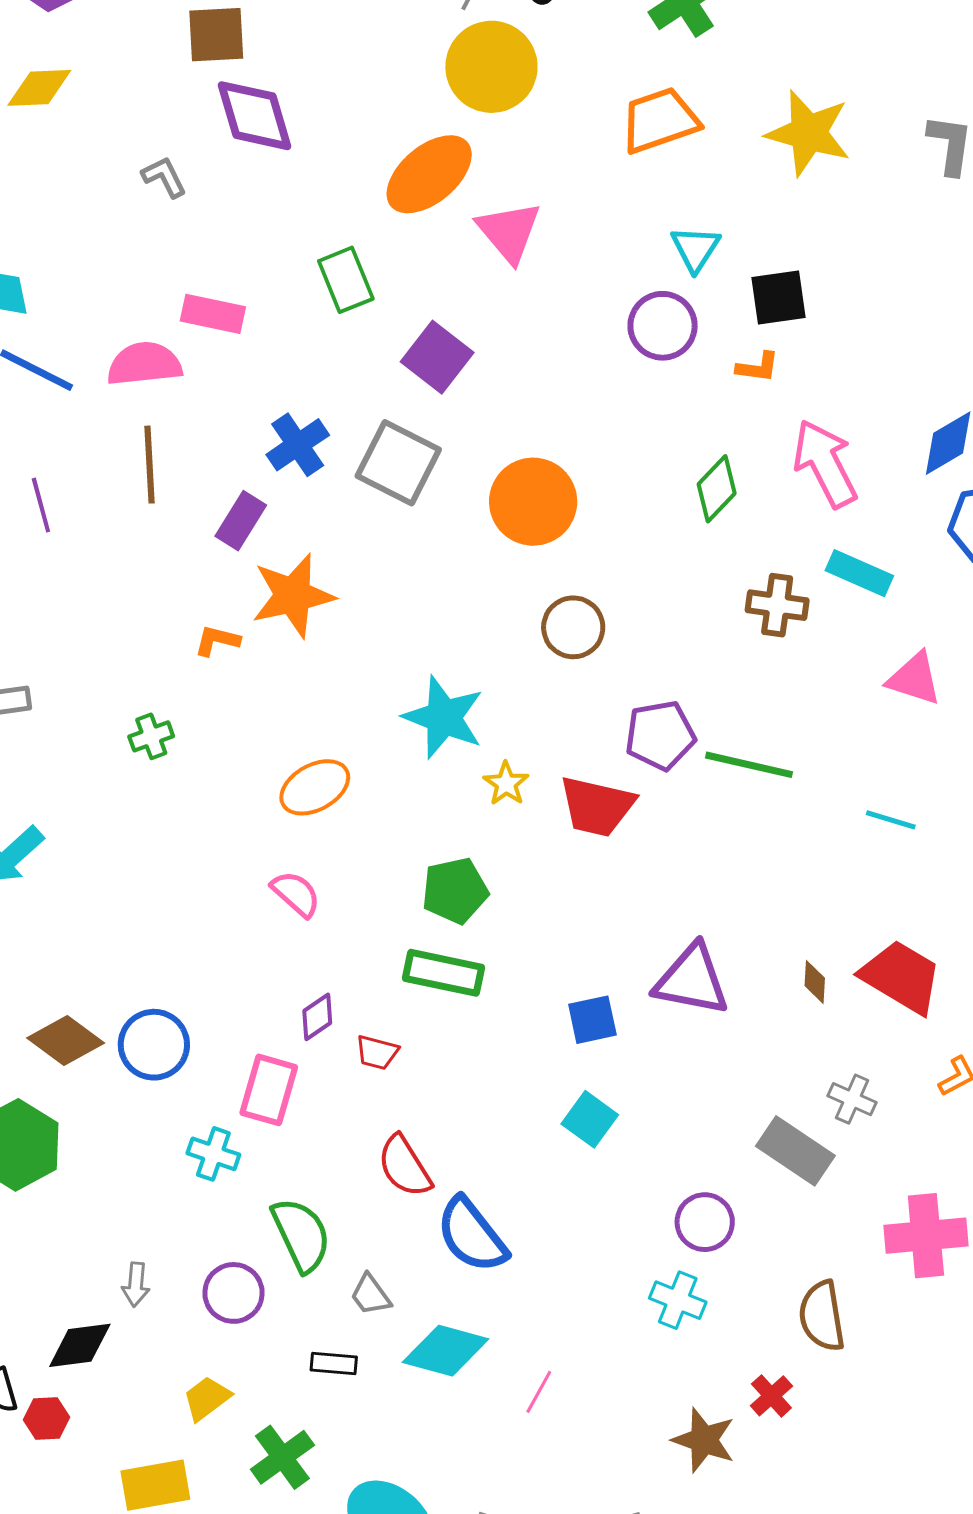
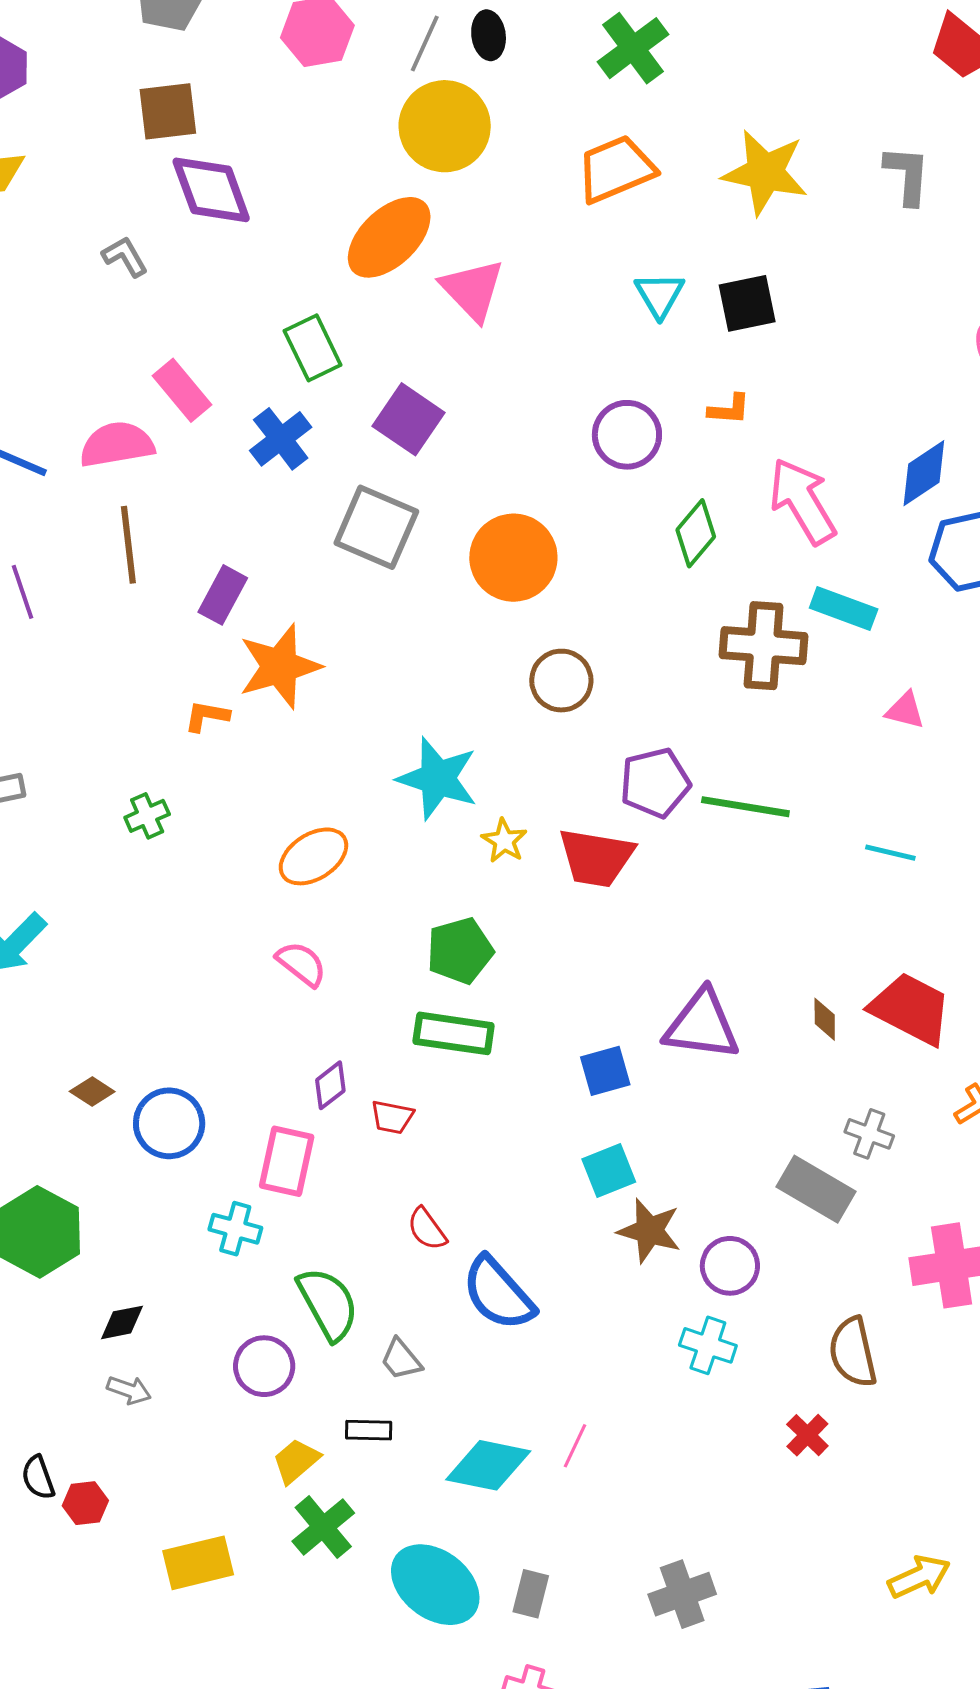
black square: (779, 297) -> (747, 303), moved
pink rectangle: (213, 314) -> (182, 390), turned 42
purple circle: (663, 326) -> (627, 435), moved
blue cross: (298, 445) -> (281, 439), moved
brown cross: (777, 605) -> (764, 646), size x1.4
pink triangle: (914, 679) -> (905, 710), size x0.7
brown diamond: (66, 1041) -> (92, 1092), moved, size x0.6
cyan square: (590, 1119) -> (609, 1170), turned 36
red semicircle: (405, 1166) -> (427, 1229), size x0.7
gray arrow: (136, 1284) -> (129, 1390), moved, turned -72
black diamond: (80, 1345) -> (122, 1322), moved, size x0.7
cyan diamond: (446, 1351) -> (488, 1465), moved
yellow trapezoid: (207, 1398) -> (296, 1461), moved
brown star: (704, 1440) -> (649, 1231), moved

